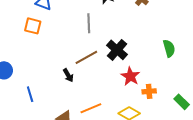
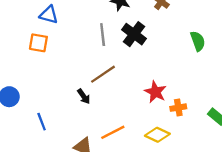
green semicircle: (169, 48) -> (198, 41), moved
black cross: (117, 50) -> (134, 34), moved

